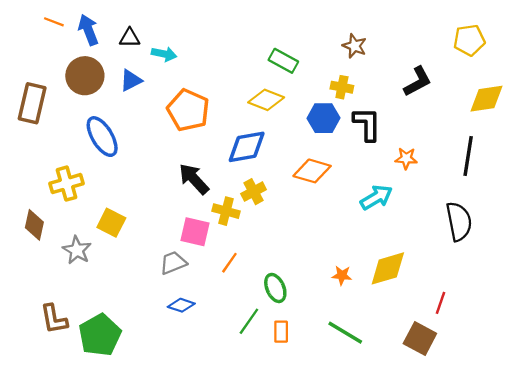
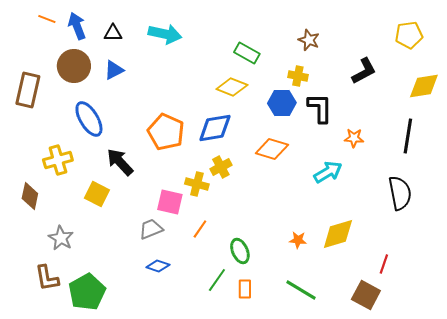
cyan arrow: (164, 54) -> (165, 34), moved, size x1.5
orange pentagon: (188, 110) -> (166, 132), moved
black arrow: (194, 179) -> (120, 162), moved
gray star: (77, 250) -> (61, 238), moved

